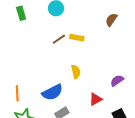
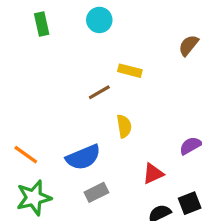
brown line: (59, 39) -> (99, 92), moved
orange line: (17, 93) -> (26, 155), turned -56

